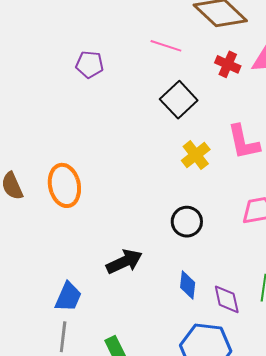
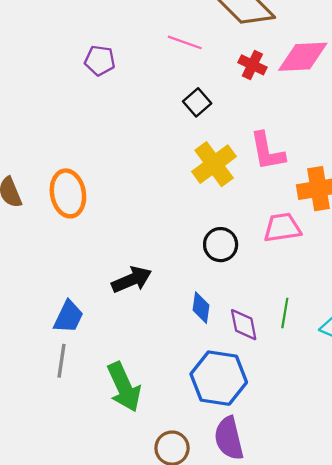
black square: (179, 100) -> (197, 102), size x0.7
yellow cross: (196, 155) -> (214, 164), size x1.4
black circle: (187, 222) -> (221, 245), moved

